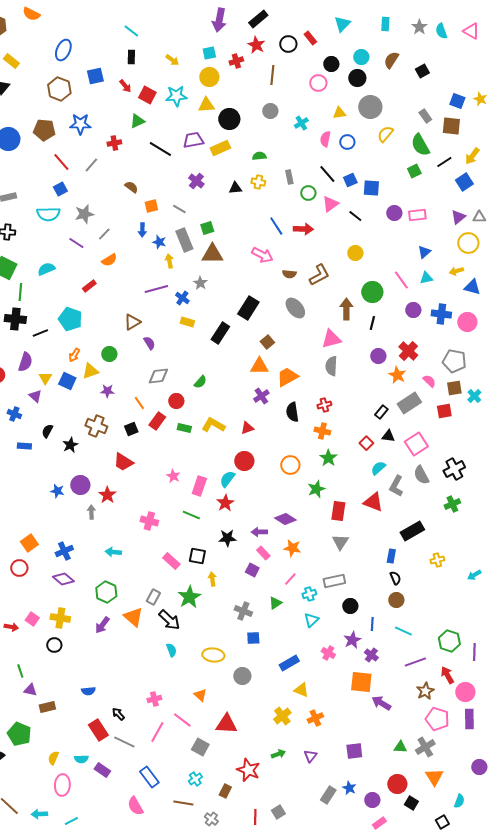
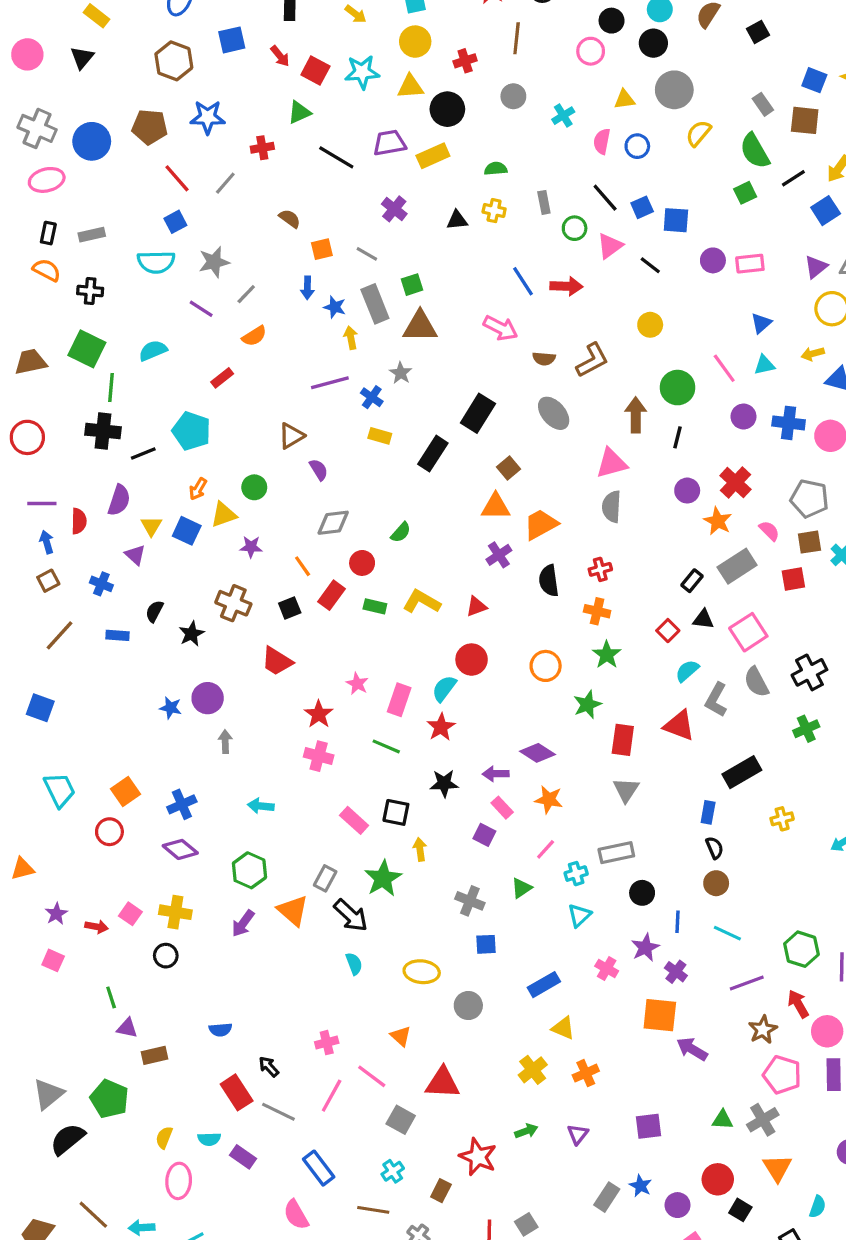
red cross: (236, 61) -> (465, 61), moved
red star: (107, 495) -> (319, 714), moved

